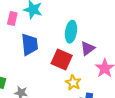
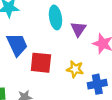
red square: (62, 60) -> (41, 63), moved

